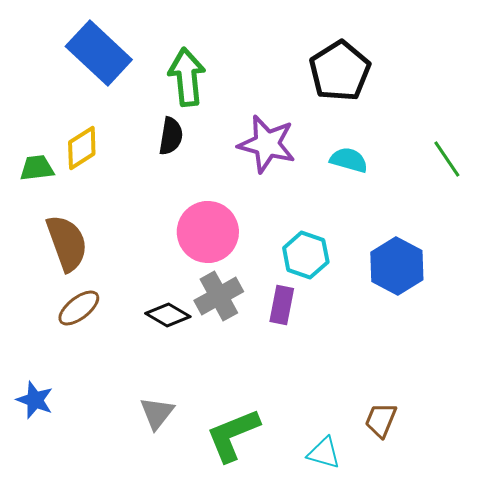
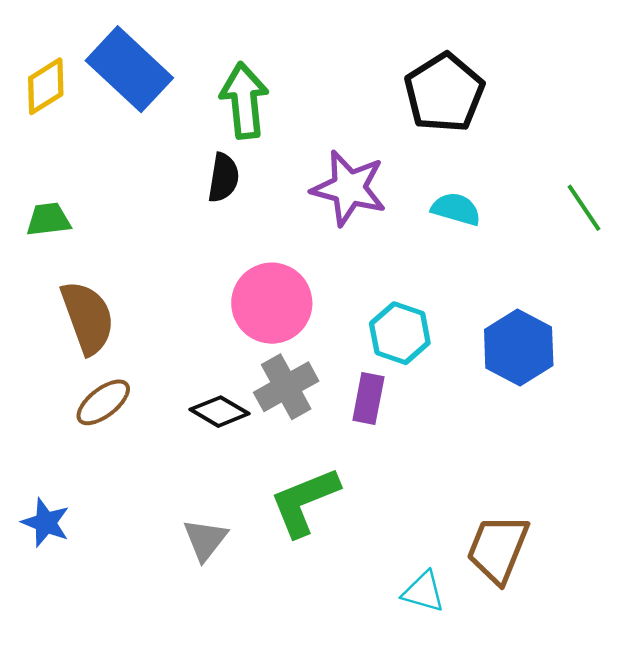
yellow diamond: (82, 148) -> (46, 86), moved
brown trapezoid: (381, 420) -> (498, 549), size x1.5
green L-shape: (233, 435) -> (304, 502), moved

